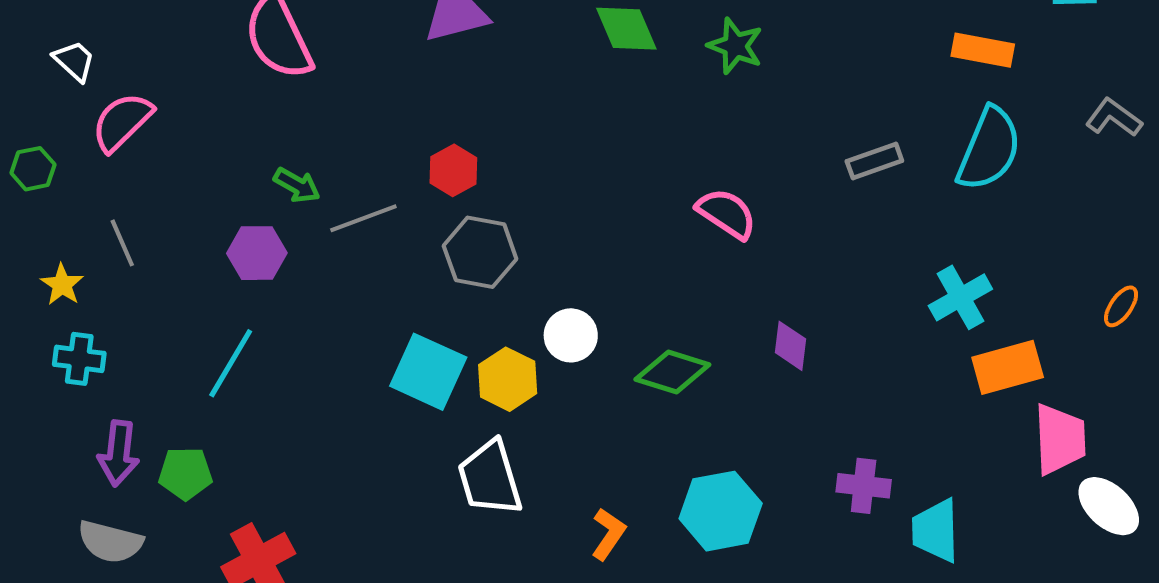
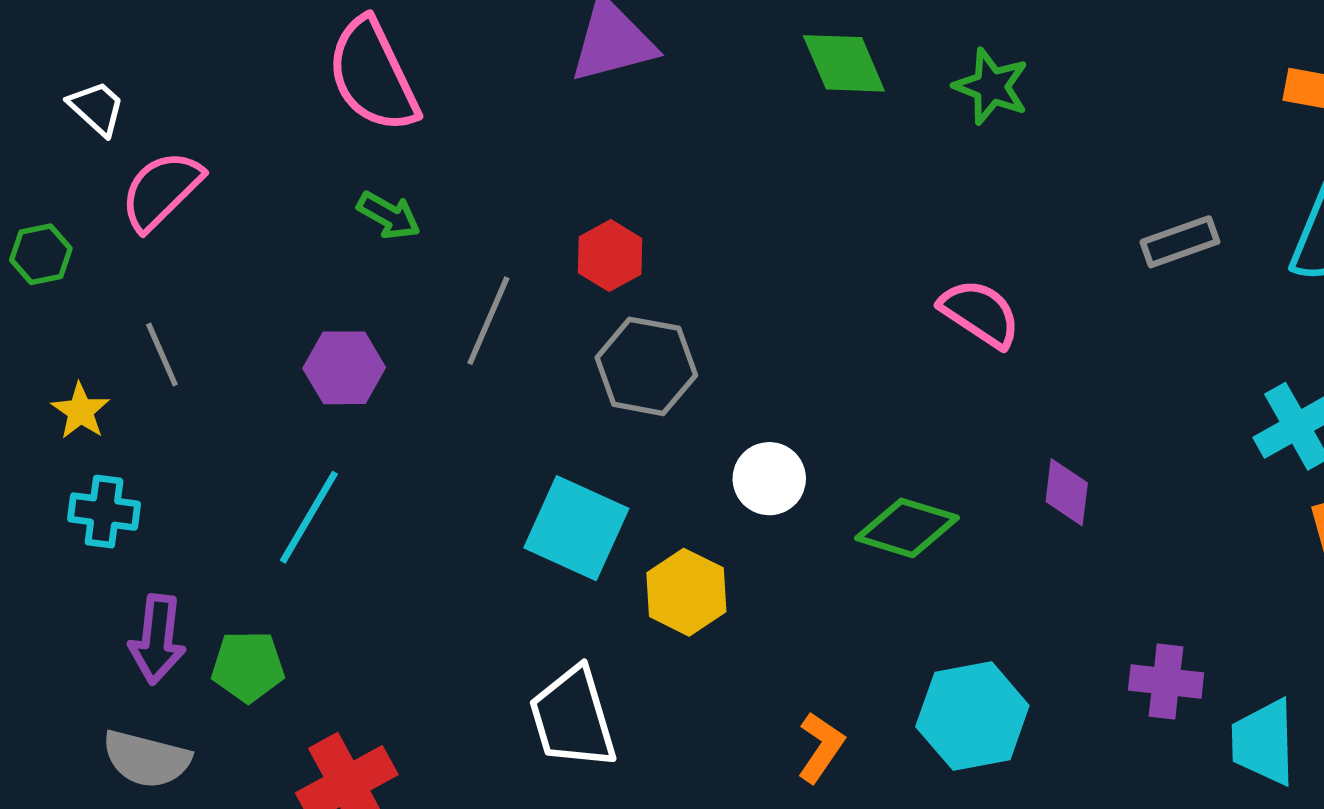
green arrow: (297, 185) -> (389, 215), moved
gray line: (363, 218) -> (488, 321), turned -46
yellow hexagon: (508, 379) -> (686, 592), moved
white trapezoid: (490, 478) -> (573, 718), moved

